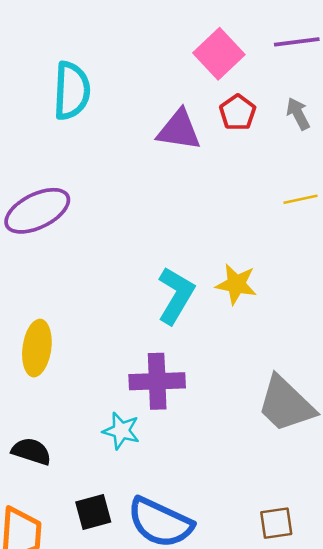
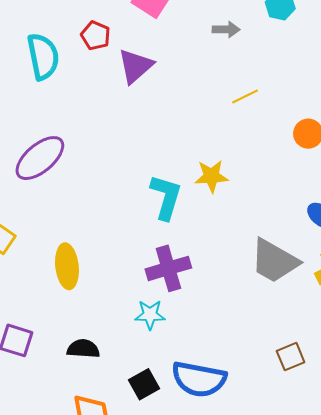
red pentagon: (238, 112) -> (96, 36), moved
gray arrow: (298, 114) -> (226, 29), turned 132
purple triangle: (179, 130) -> (135, 66), turned -36

